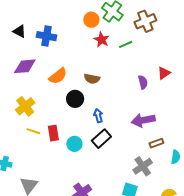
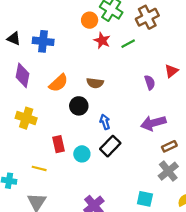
purple diamond: (25, 66) -> (22, 75), turned -70
yellow cross: (25, 106) -> (26, 118), turned -30
yellow line: (33, 131) -> (39, 168), moved
gray cross: (143, 166) -> (168, 171), moved

